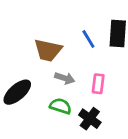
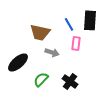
pink rectangle: (98, 84) -> (76, 43), moved
green semicircle: (61, 106) -> (41, 79), moved, turned -63

